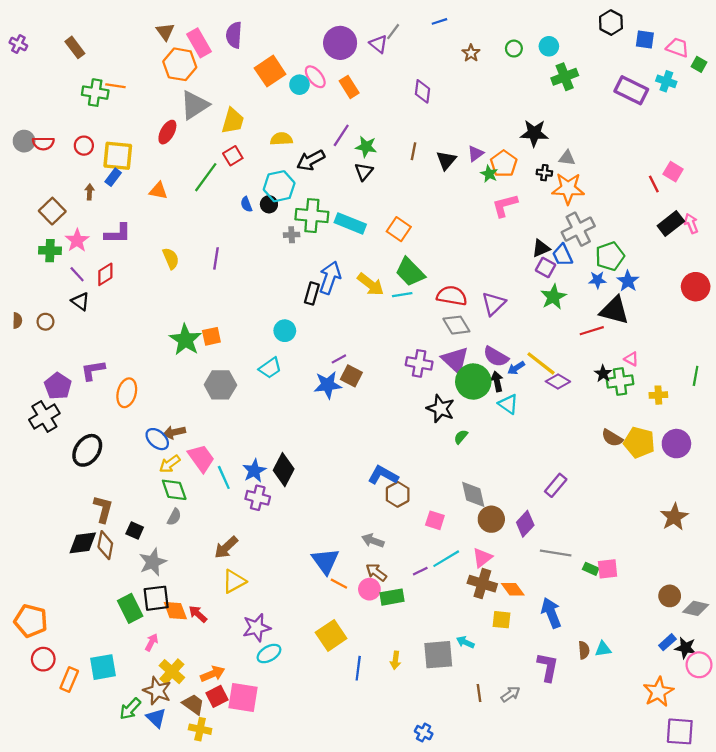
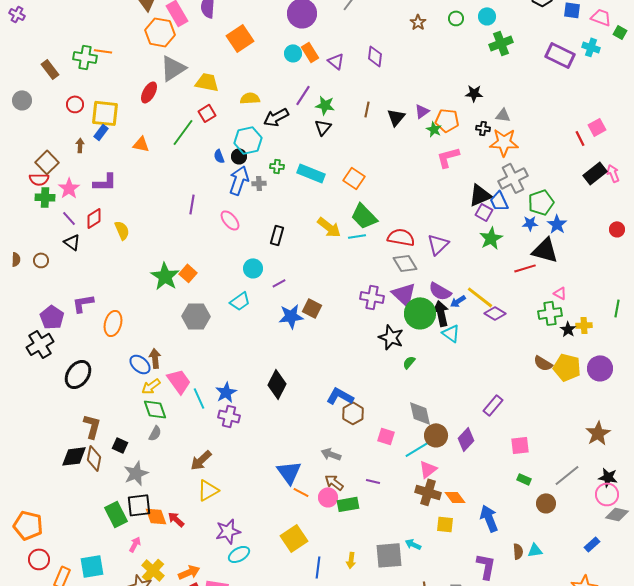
purple triangle: (378, 44) -> (336, 61), moved
brown rectangle: (75, 47) -> (50, 69), moved
pink ellipse: (315, 77) -> (230, 220), moved
cyan circle: (299, 85) -> (293, 53), moved
yellow trapezoid: (233, 121) -> (207, 82), turned -95
black star: (534, 133) -> (474, 93), size x0.7
red semicircle: (43, 143) -> (39, 179), moved
orange pentagon: (504, 164) -> (447, 120), turned -30
pink square: (673, 172) -> (597, 127), turned 30
green cross: (312, 216) -> (277, 166), size x0.5
black triangle: (541, 248) -> (480, 195), size x1.4
yellow semicircle: (171, 258) -> (122, 230), moved
blue arrow: (330, 278) -> (239, 180), moved
red circle: (696, 287) -> (617, 229), size x0.6
orange square: (211, 336) -> (188, 273), turned -36
purple line: (339, 359) -> (279, 283), moved
black star: (603, 374) -> (568, 329), moved
black arrow: (497, 381) -> (441, 313), size x1.4
brown arrow: (174, 432) -> (155, 358), turned 96
black diamond: (284, 470) -> (277, 384), moved
gray line: (556, 553) -> (567, 475), moved, turned -48
cyan line: (446, 559) -> (417, 449), moved
pink square: (608, 569) -> (520, 445), moved
purple line: (420, 571) -> (373, 481), turned 40
brown circle: (670, 596) -> (546, 503), moved
black star: (685, 648) -> (608, 477), moved
pink circle: (699, 665) -> (607, 494), moved

